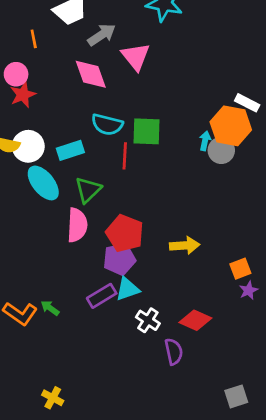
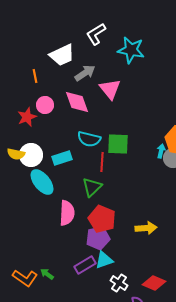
pink circle: (16, 74) -> (45, 105), moved
green triangle: (88, 190) -> (92, 187), moved

